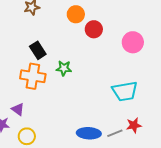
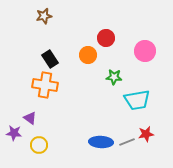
orange circle: (76, 14) -> (88, 55), moved
green star: (64, 68) -> (114, 77), moved

